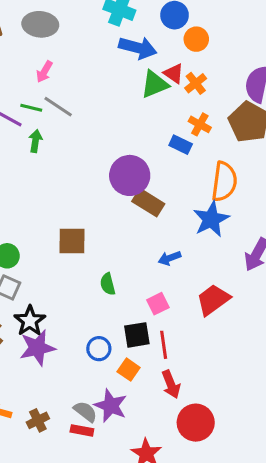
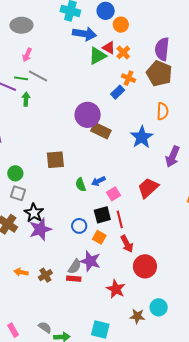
blue rectangle: (181, 145) -> (118, 92), turned -64
orange semicircle: (224, 182) -> (163, 111), moved, size x0.7
blue arrow: (170, 258) -> (98, 181), moved
gray semicircle: (85, 412) -> (75, 266), turned 91

